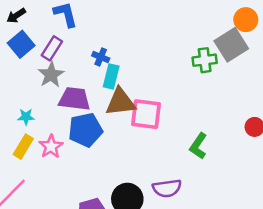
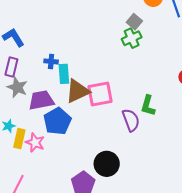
gray square: (231, 45) -> (134, 22), moved, size x0.6
yellow rectangle: (23, 147) -> (19, 139), moved
purple semicircle: (167, 188) -> (131, 120), moved, turned -85

